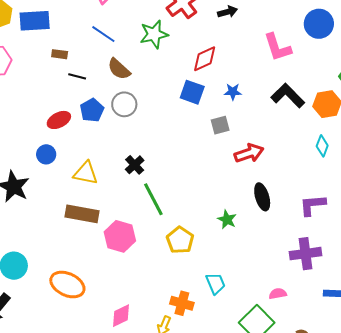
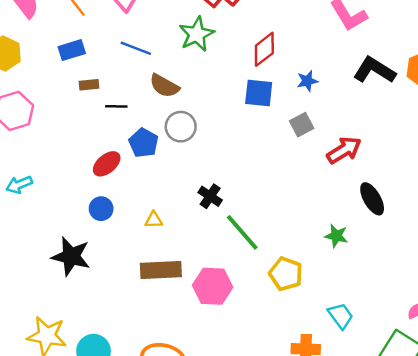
blue rectangle: (35, 21) -> (72, 50), moved, size x0.7
yellow triangle: (86, 173) -> (154, 220), size x0.6

